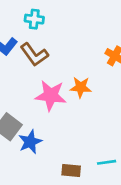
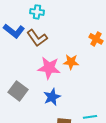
blue star: (30, 142) -> (52, 97), moved

